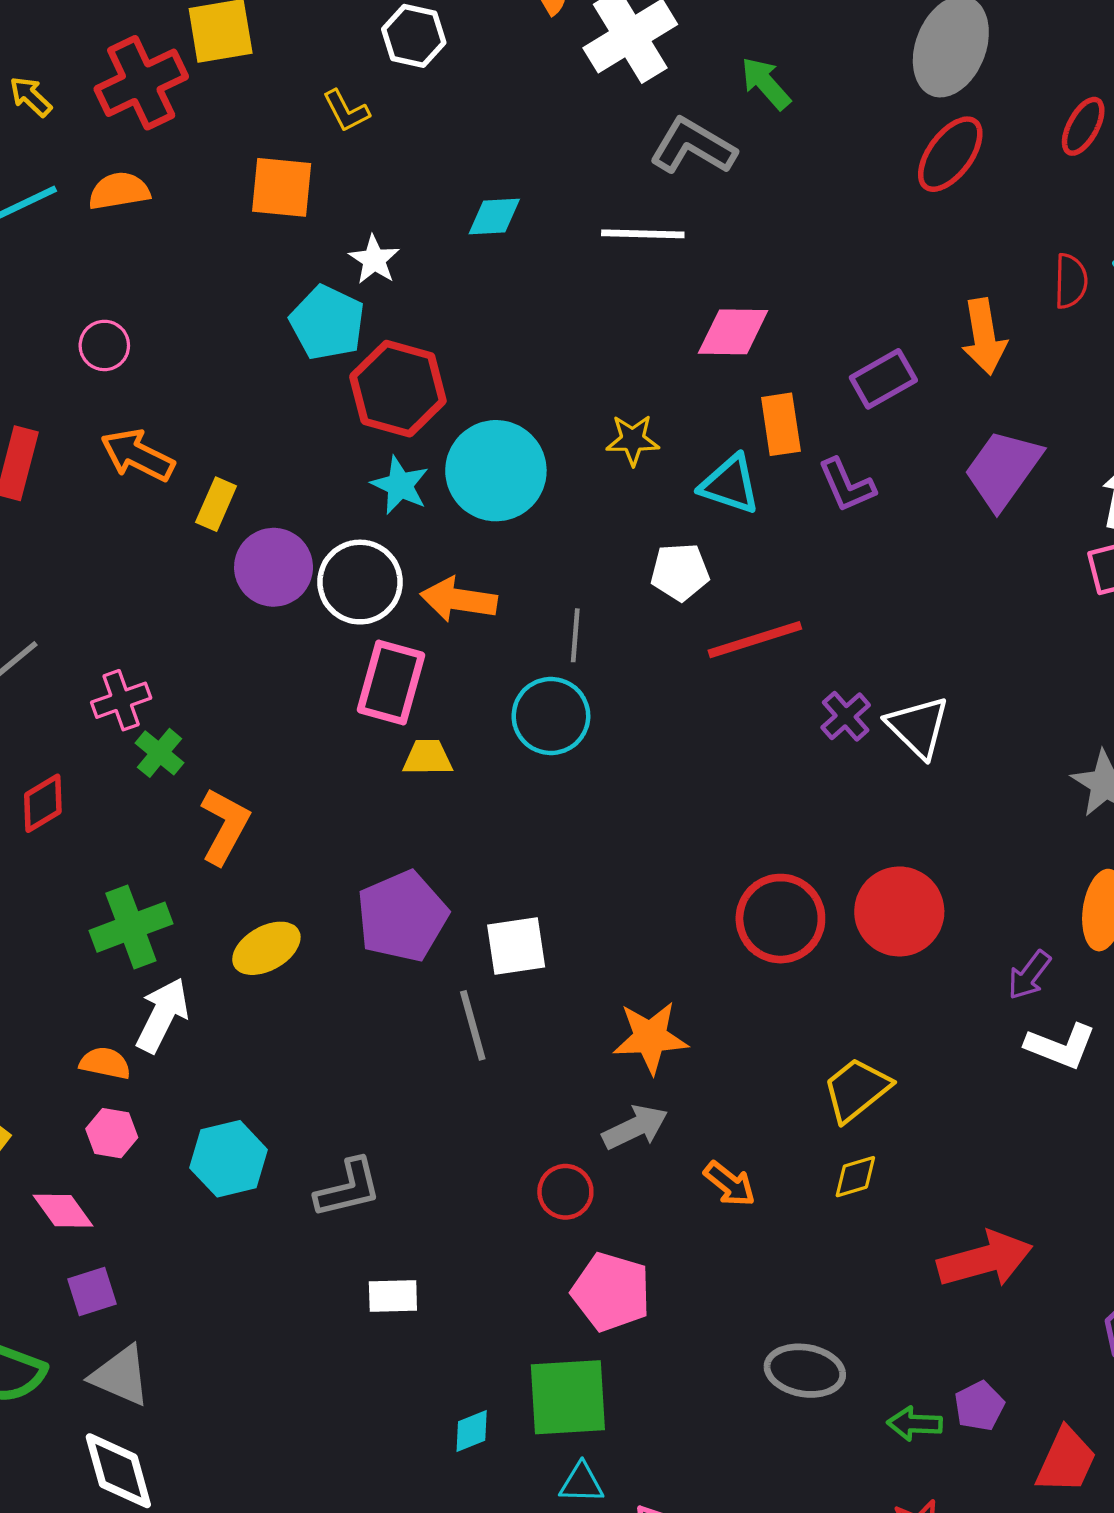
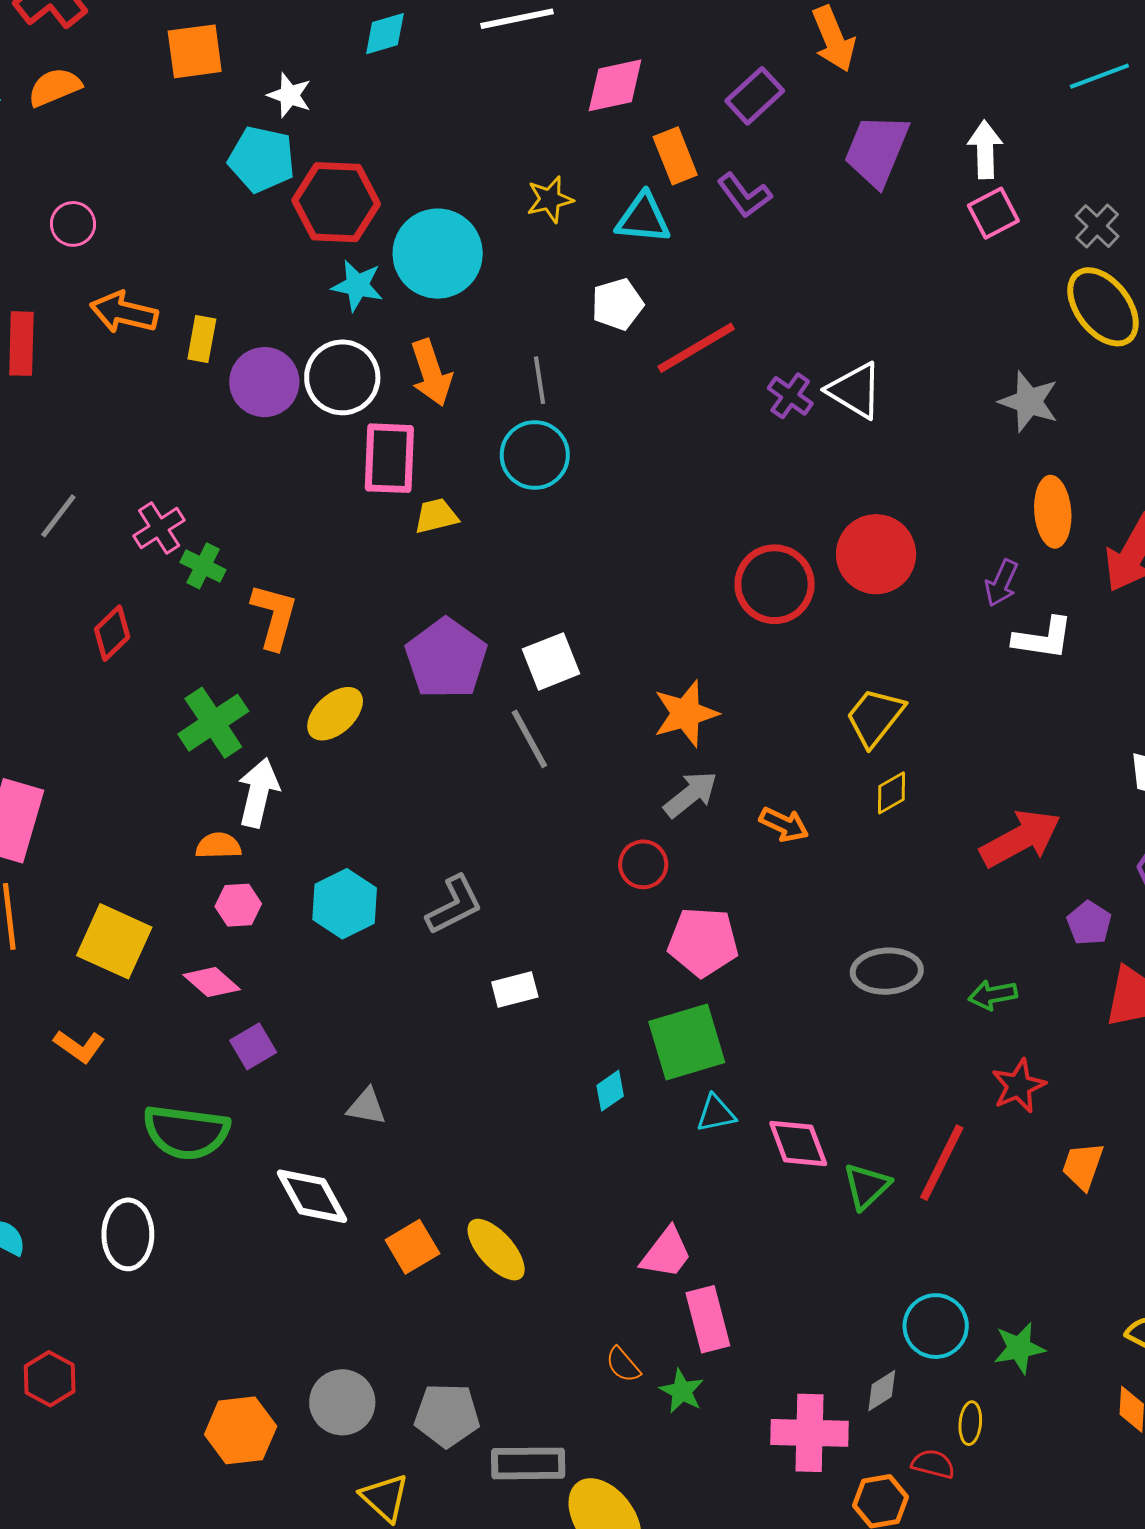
orange arrow: (459, 600) -> (431, 373), turned -104
gray triangle: (121, 1376) -> (367, 1107), moved, size x0.7
purple pentagon: (979, 1406) -> (1089, 923), moved

